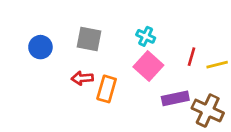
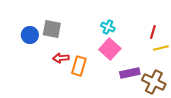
gray square: (89, 39) -> (52, 29), moved
red line: (192, 57) -> (153, 32), moved

